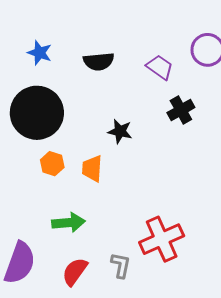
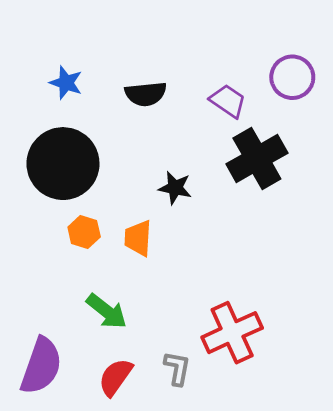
black cross: (181, 110) -> (257, 159), size x1.6
green arrow: (68, 223) -> (107, 311), turned 44

